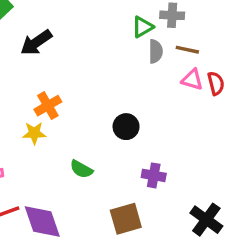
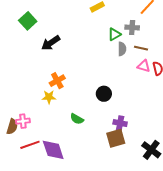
brown square: (126, 219) -> (116, 138), moved

